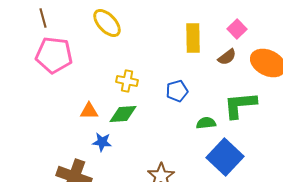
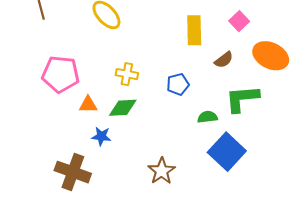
pink pentagon: (54, 55) -> (61, 74), moved
brown semicircle: (227, 57) -> (224, 60), moved

